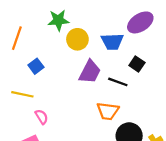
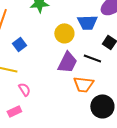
yellow circle: (77, 39) -> (64, 33), moved
purple trapezoid: (90, 72) -> (67, 62), moved

